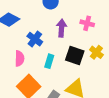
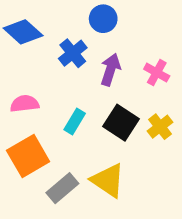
blue cross: (35, 39) -> (73, 53), moved
pink semicircle: (19, 58) -> (25, 104), turned -112

